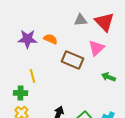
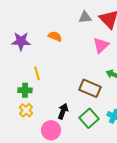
purple star: (27, 39) -> (21, 41), moved
brown rectangle: (72, 60) -> (90, 88), moved

